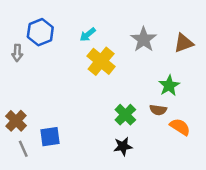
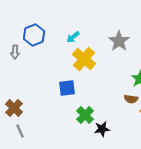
green cross: (125, 115) -> (85, 115), moved
blue square: (50, 137) -> (67, 88), moved

